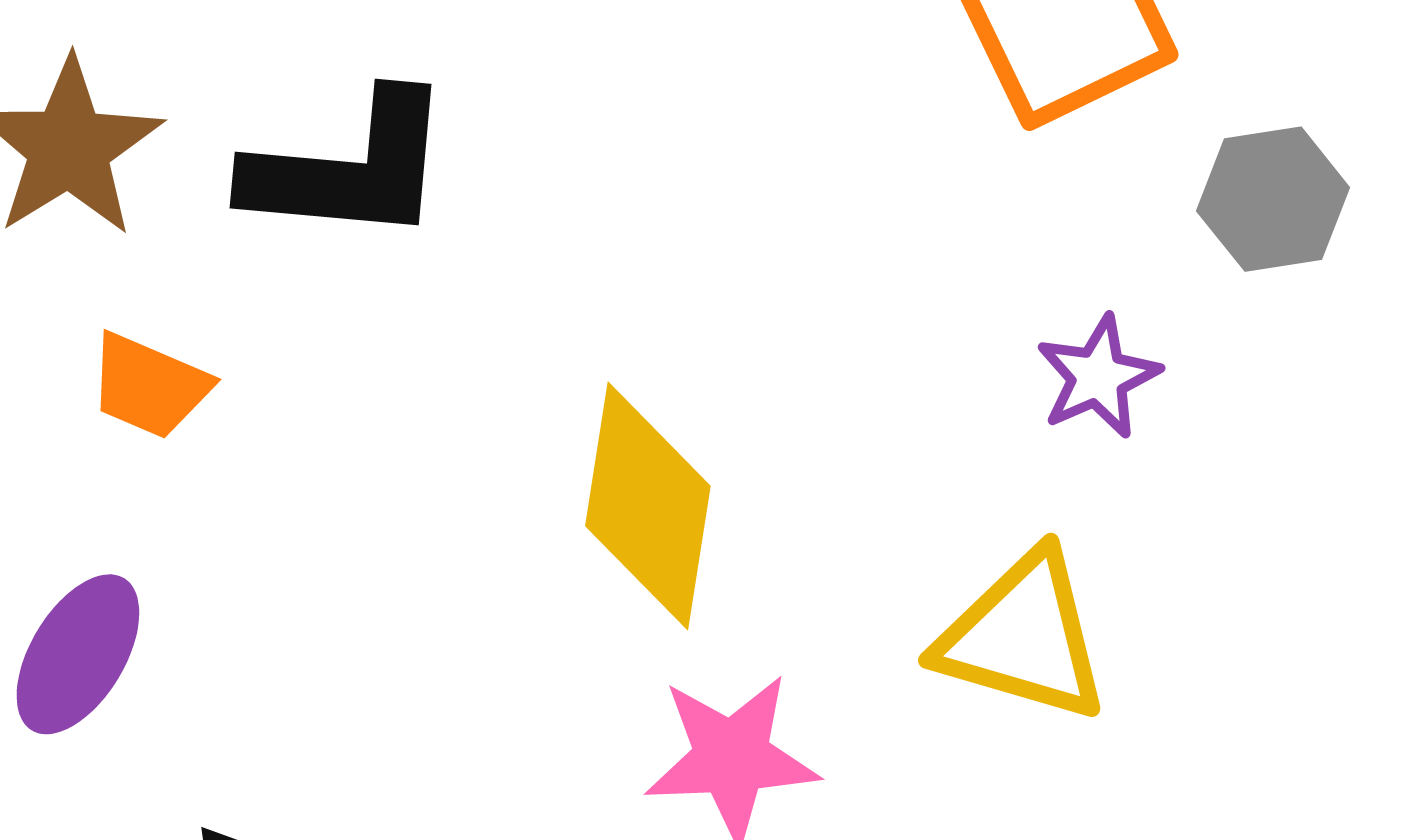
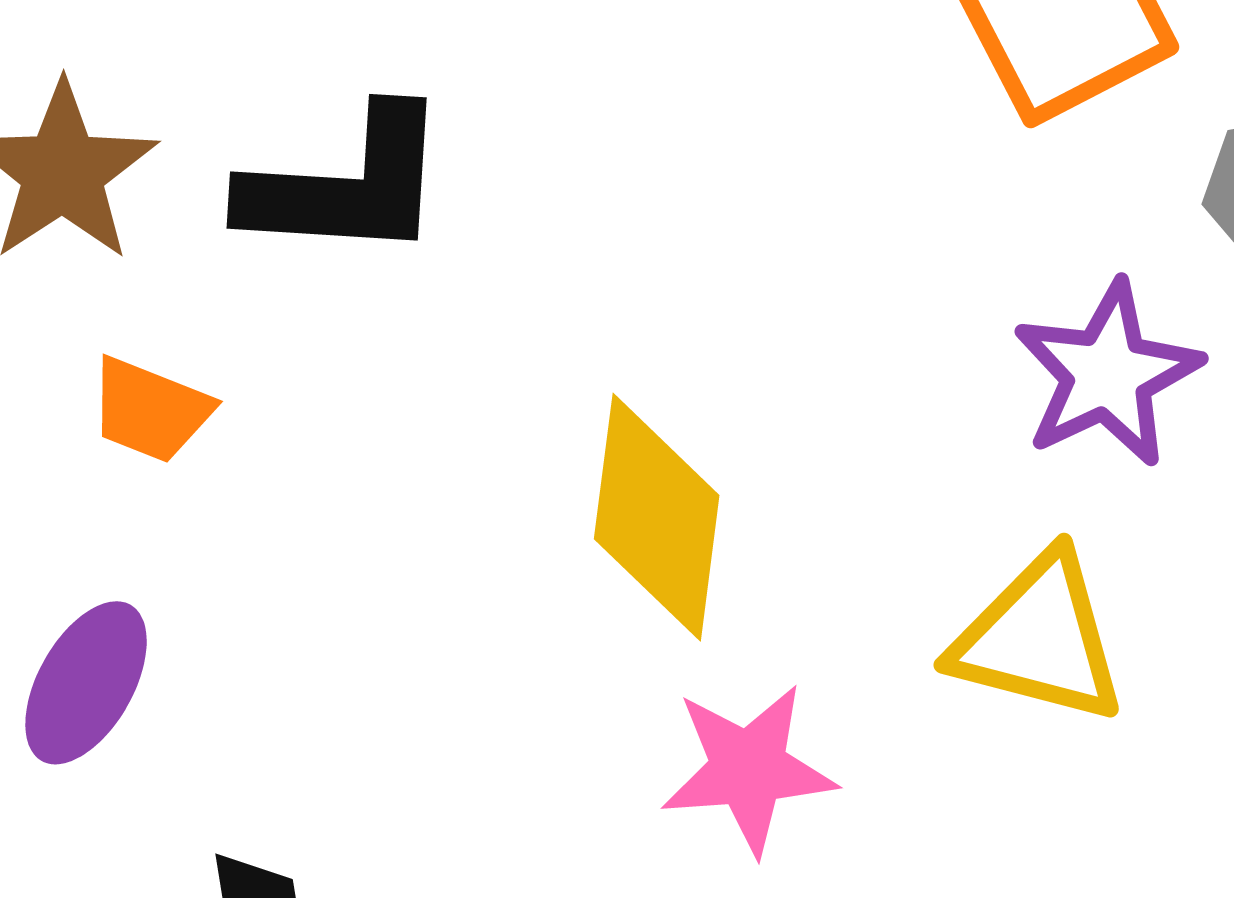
purple star: (1098, 377) -> (1107, 374), size x1.5

